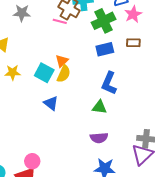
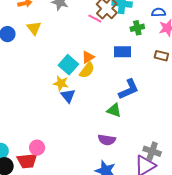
green cross: (104, 21) -> (137, 28), size x0.6
blue rectangle: (105, 49) -> (122, 52), moved
yellow star: (13, 72) -> (61, 83), moved
blue L-shape: (109, 83) -> (129, 89), turned -150

